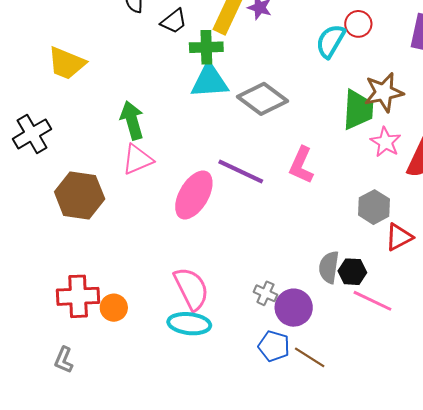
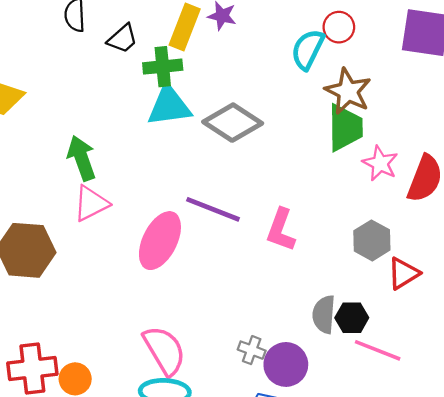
brown star: (384, 92) -> (348, 91), moved, turned -30
pink L-shape: (301, 165) -> (281, 230), moved

